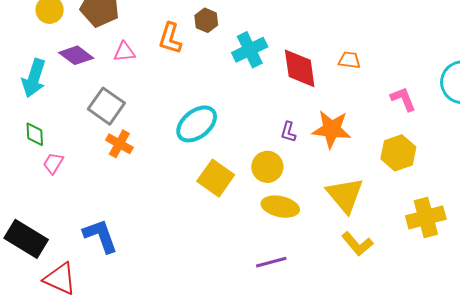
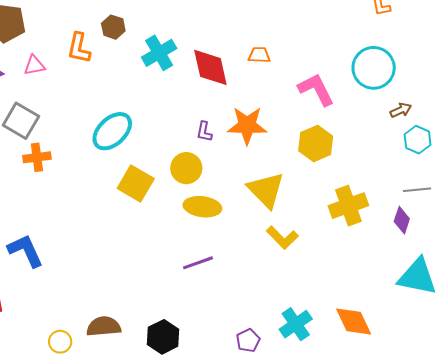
pink L-shape: (403, 99) -> (316, 89), size x1.4
orange cross: (119, 144) -> (37, 157), turned -32

